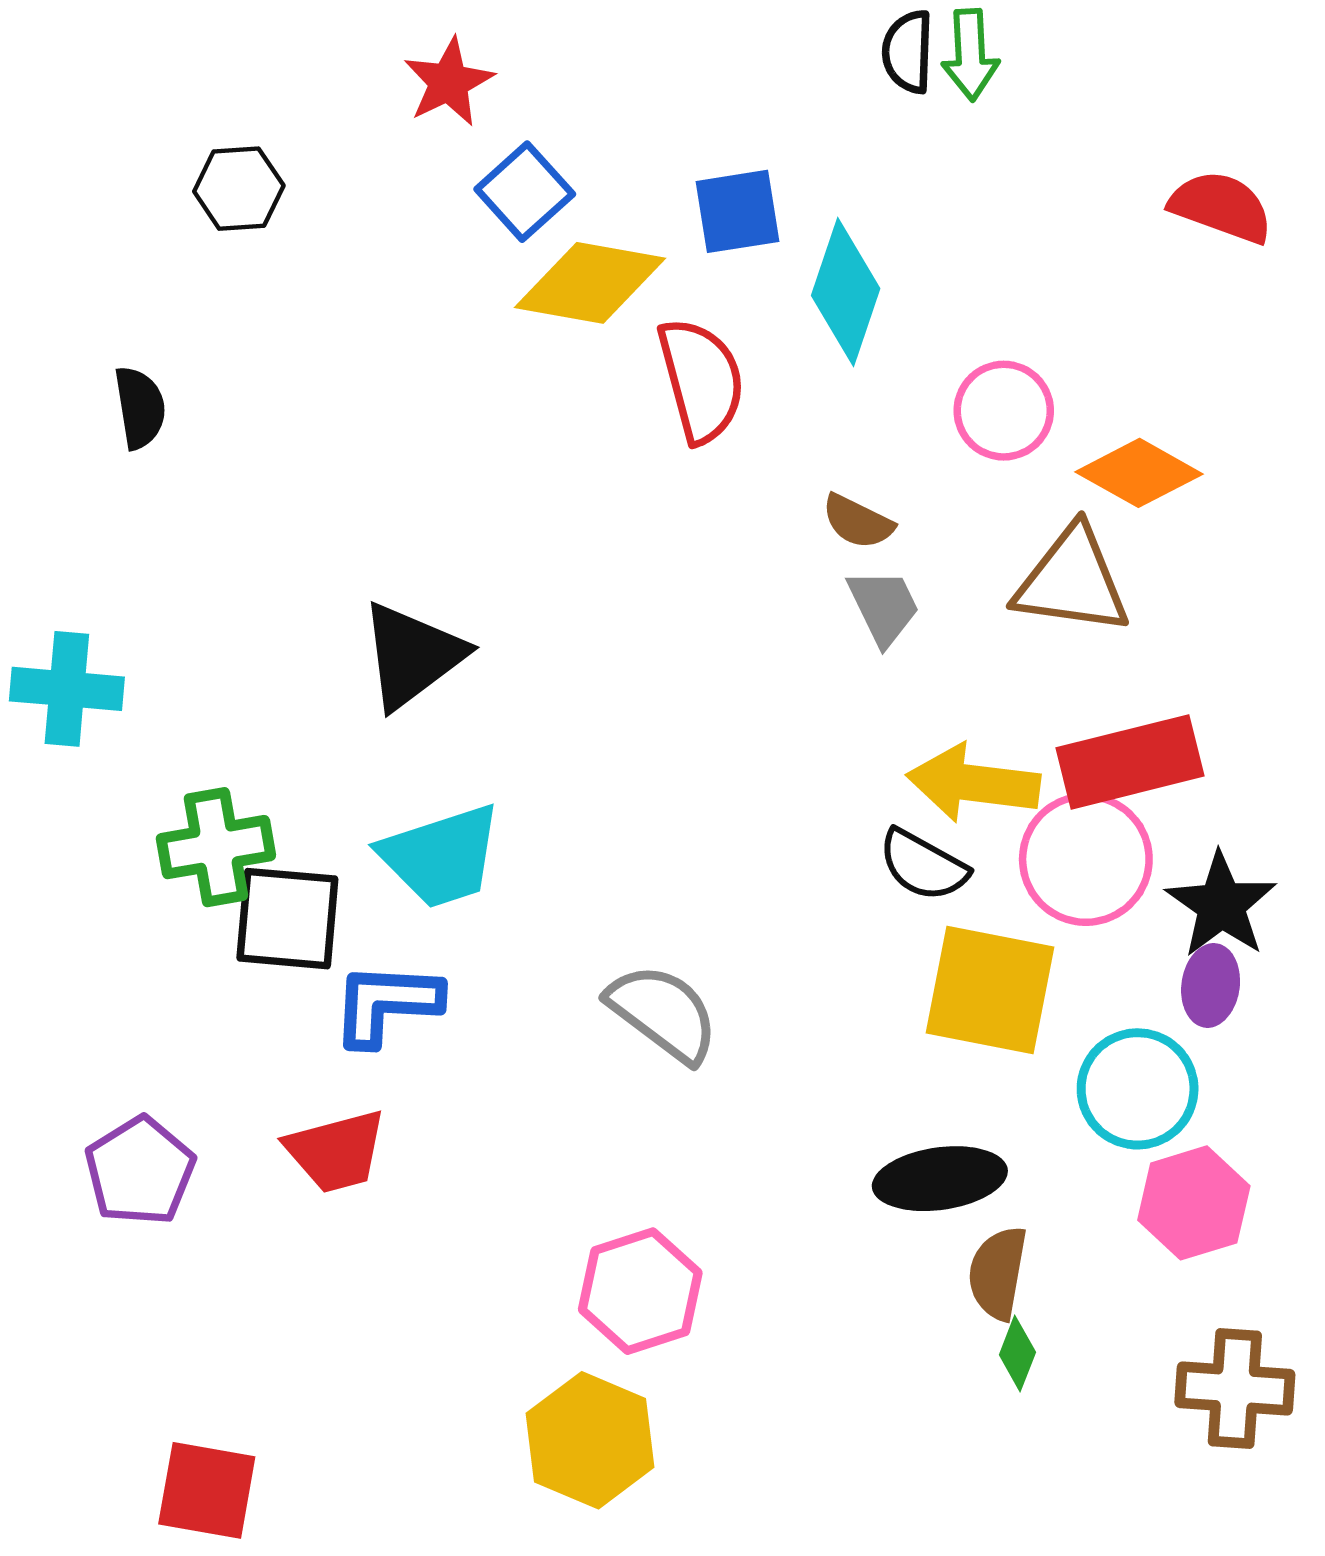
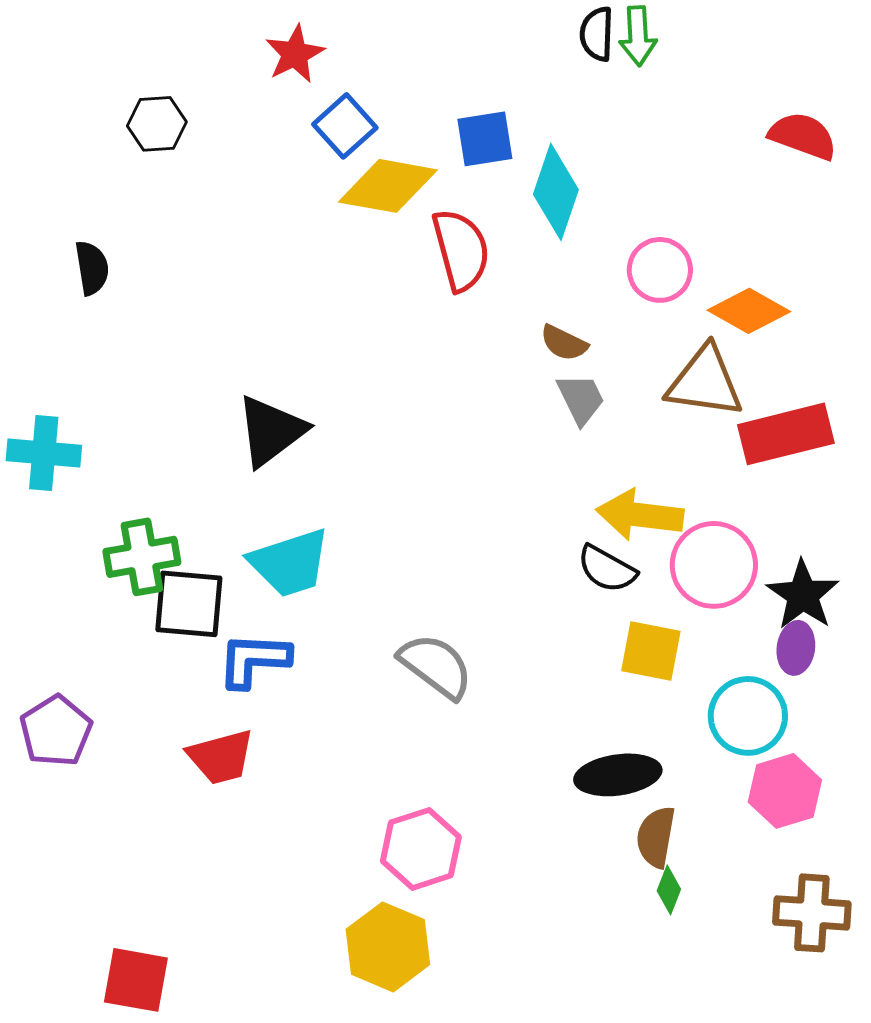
red rectangle: (1130, 762) -> (786, 434), moved
yellow square: (990, 990) -> (651, 651), size x0.7
purple pentagon: (140, 1171) -> (56, 731), moved

